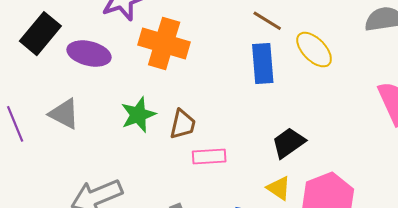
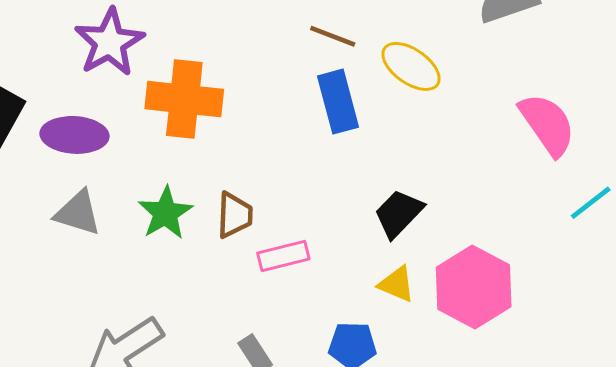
gray triangle: (64, 114) -> (78, 213), moved

